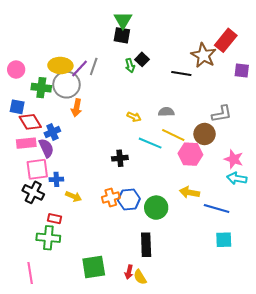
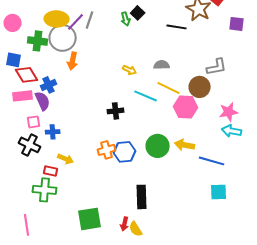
pink star: (234, 159) -> (229, 112), turned -30
pink square: (37, 169) -> (34, 122), size x0.6
yellow arrow: (74, 196) -> (66, 159), moved
green circle: (156, 208) -> (158, 146), moved

